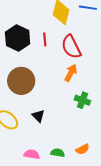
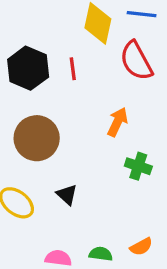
red semicircle: (71, 47) -> (136, 61), moved

